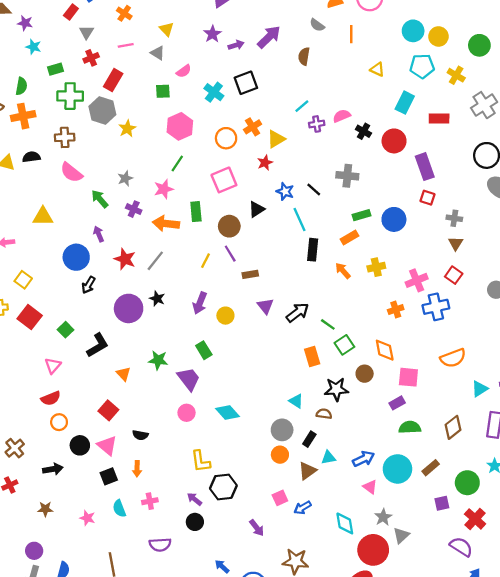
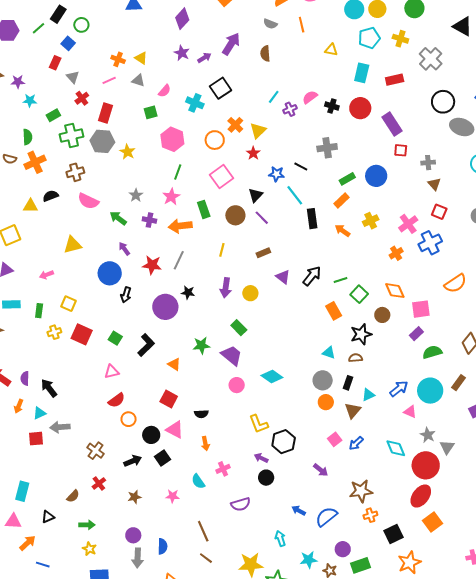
orange cross: (124, 13) -> (118, 59), moved
purple line: (230, 254) -> (262, 218), moved
green line: (328, 324) -> (341, 280), turned -40
pink triangle: (53, 366) -> (112, 372), turned 49
black square: (109, 476) -> (163, 458), moved

